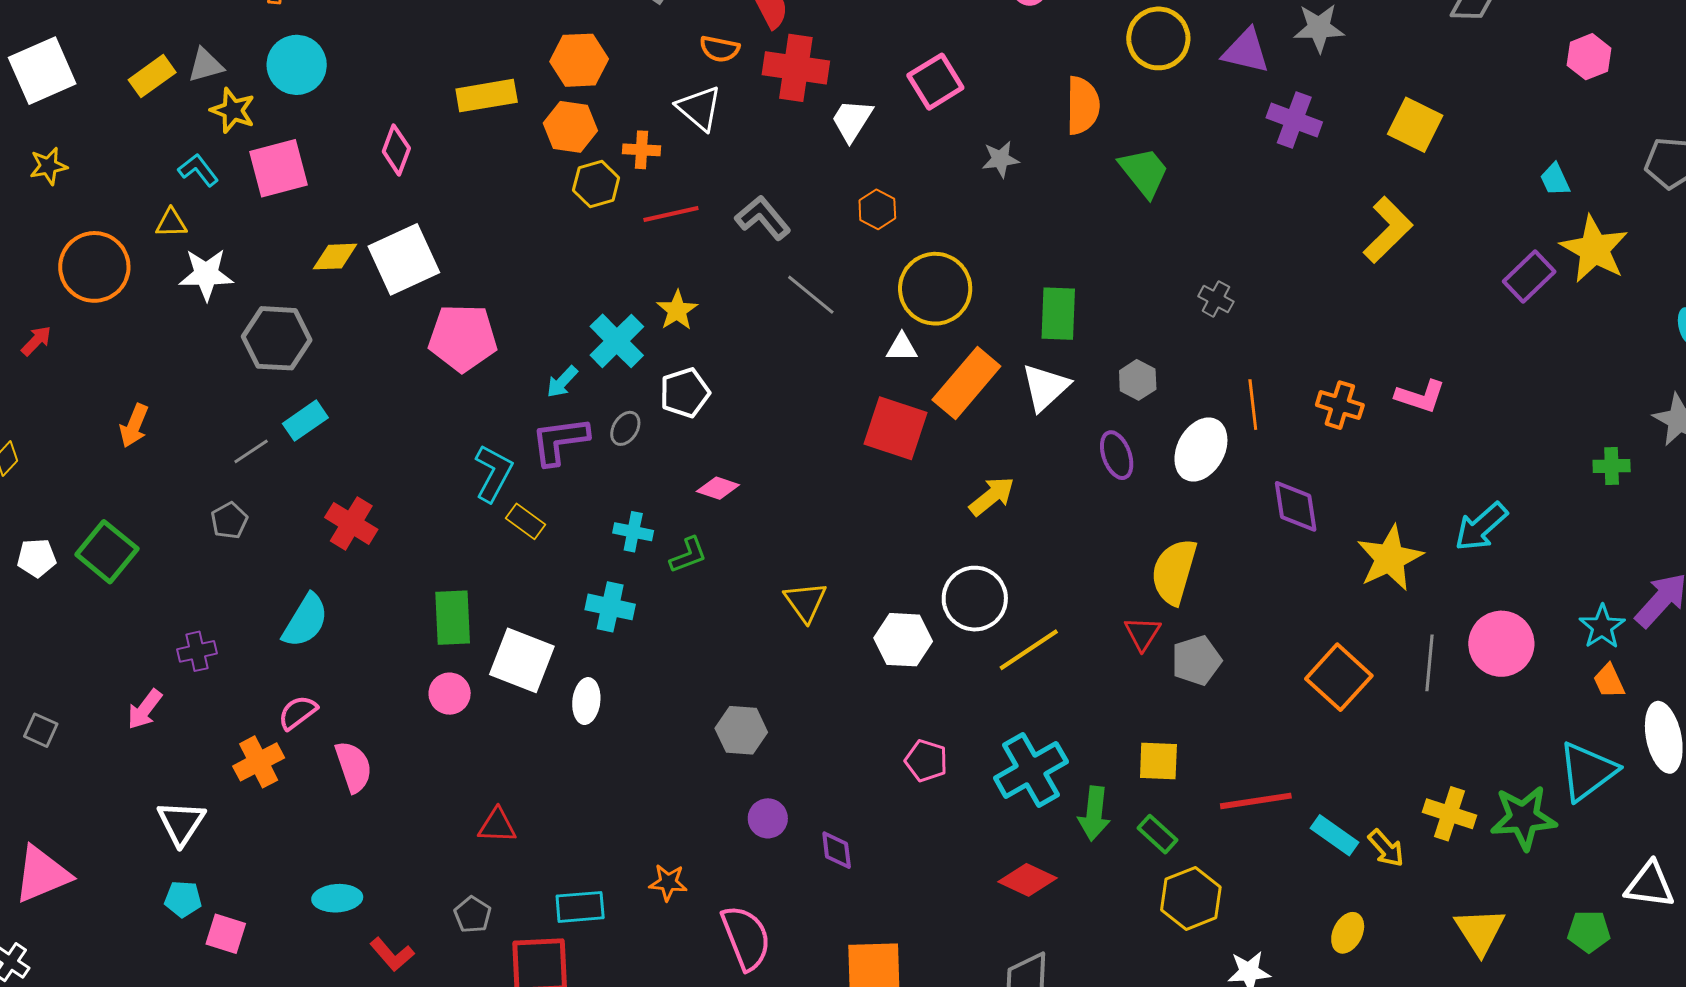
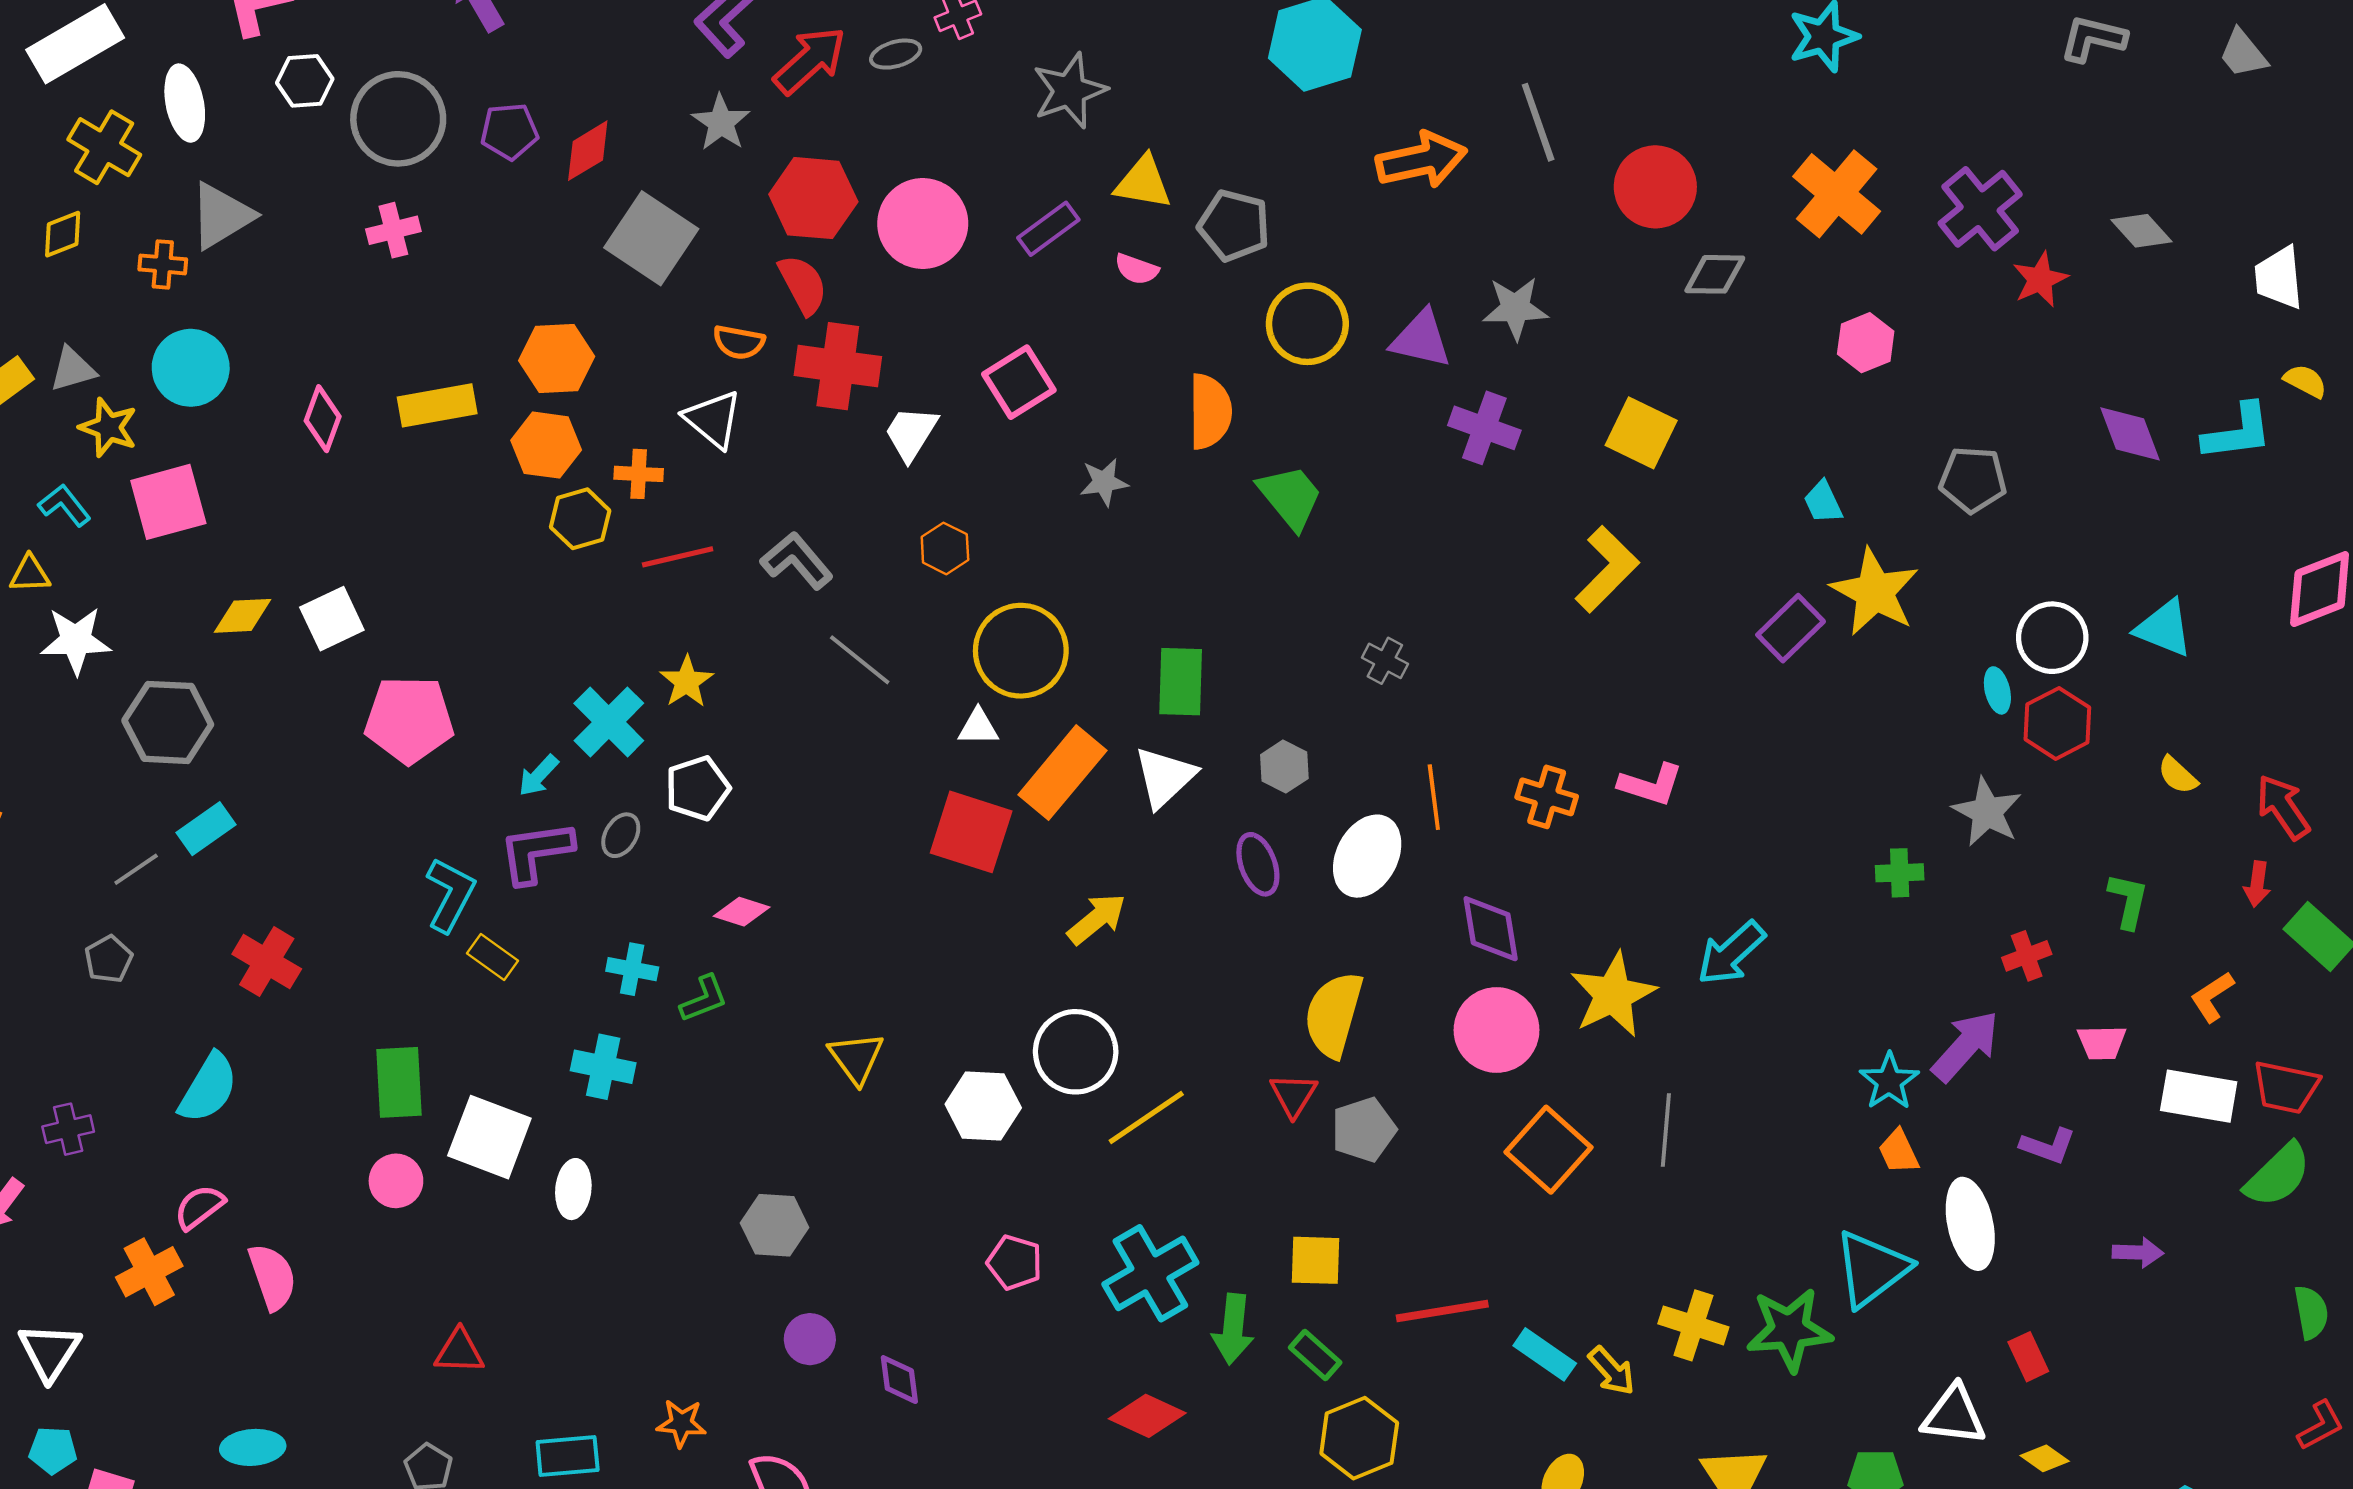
pink diamond: (396, 150) -> (323, 419), moved
white square: (404, 259) -> (332, 619), size x0.7
pink circle: (1501, 644) -> (1497, 1030), moved

